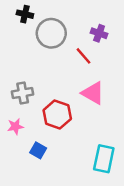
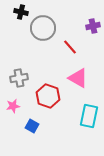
purple cross: (99, 33) -> (93, 26), moved, turned -32
cyan rectangle: (104, 159) -> (89, 116), moved

